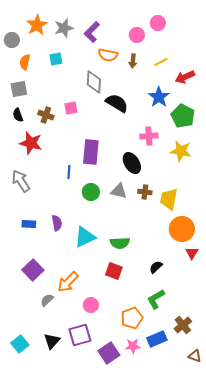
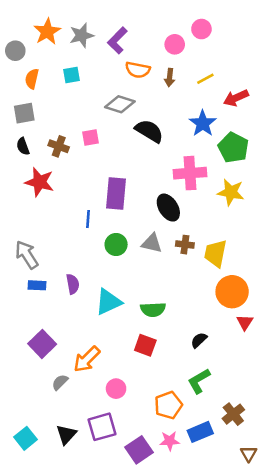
gray diamond: (94, 82) -> (120, 104), turned -75
pink cross: (149, 136) -> (190, 173), size x1.4
gray arrow: (21, 181) -> (27, 255), moved
brown triangle: (195, 356) -> (249, 454), turned 40

